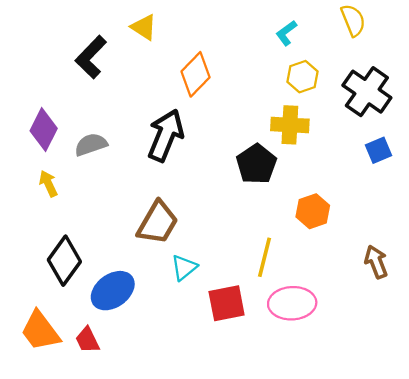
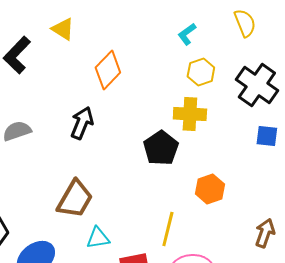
black arrow: (166, 135) -> (82, 123), size x0.7
blue square: (378, 150) -> (267, 136), turned 30
brown arrow: (376, 262) -> (265, 233), turned 40
cyan triangle: (184, 268) -> (98, 238), turned 30

